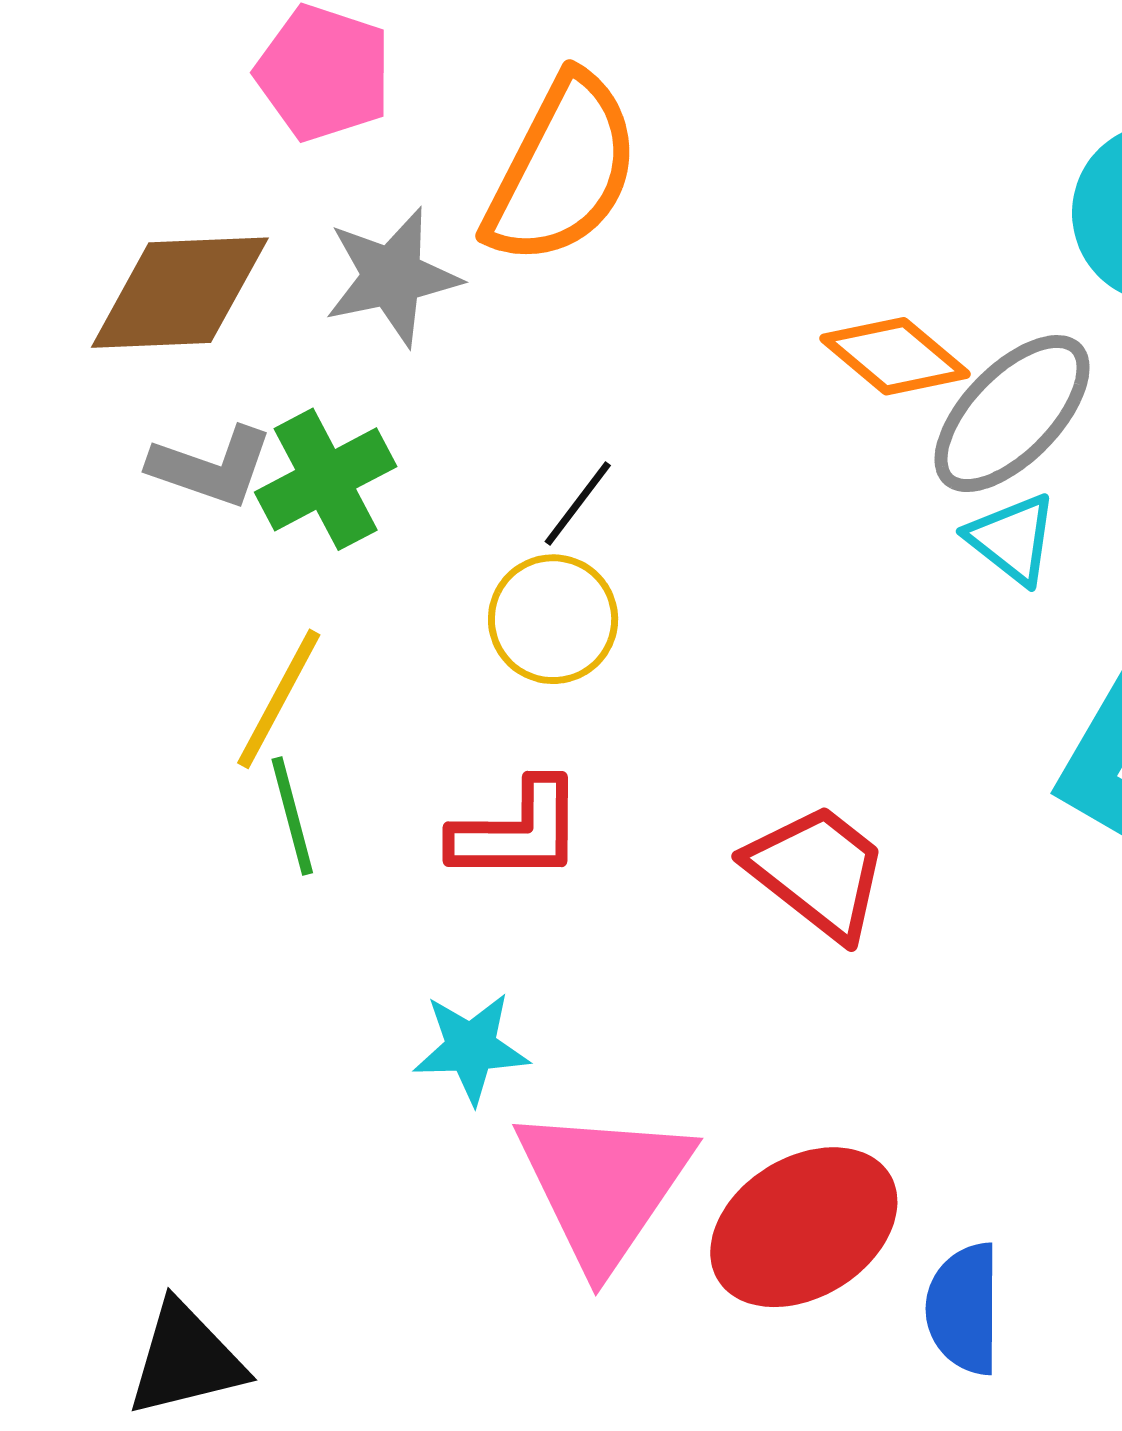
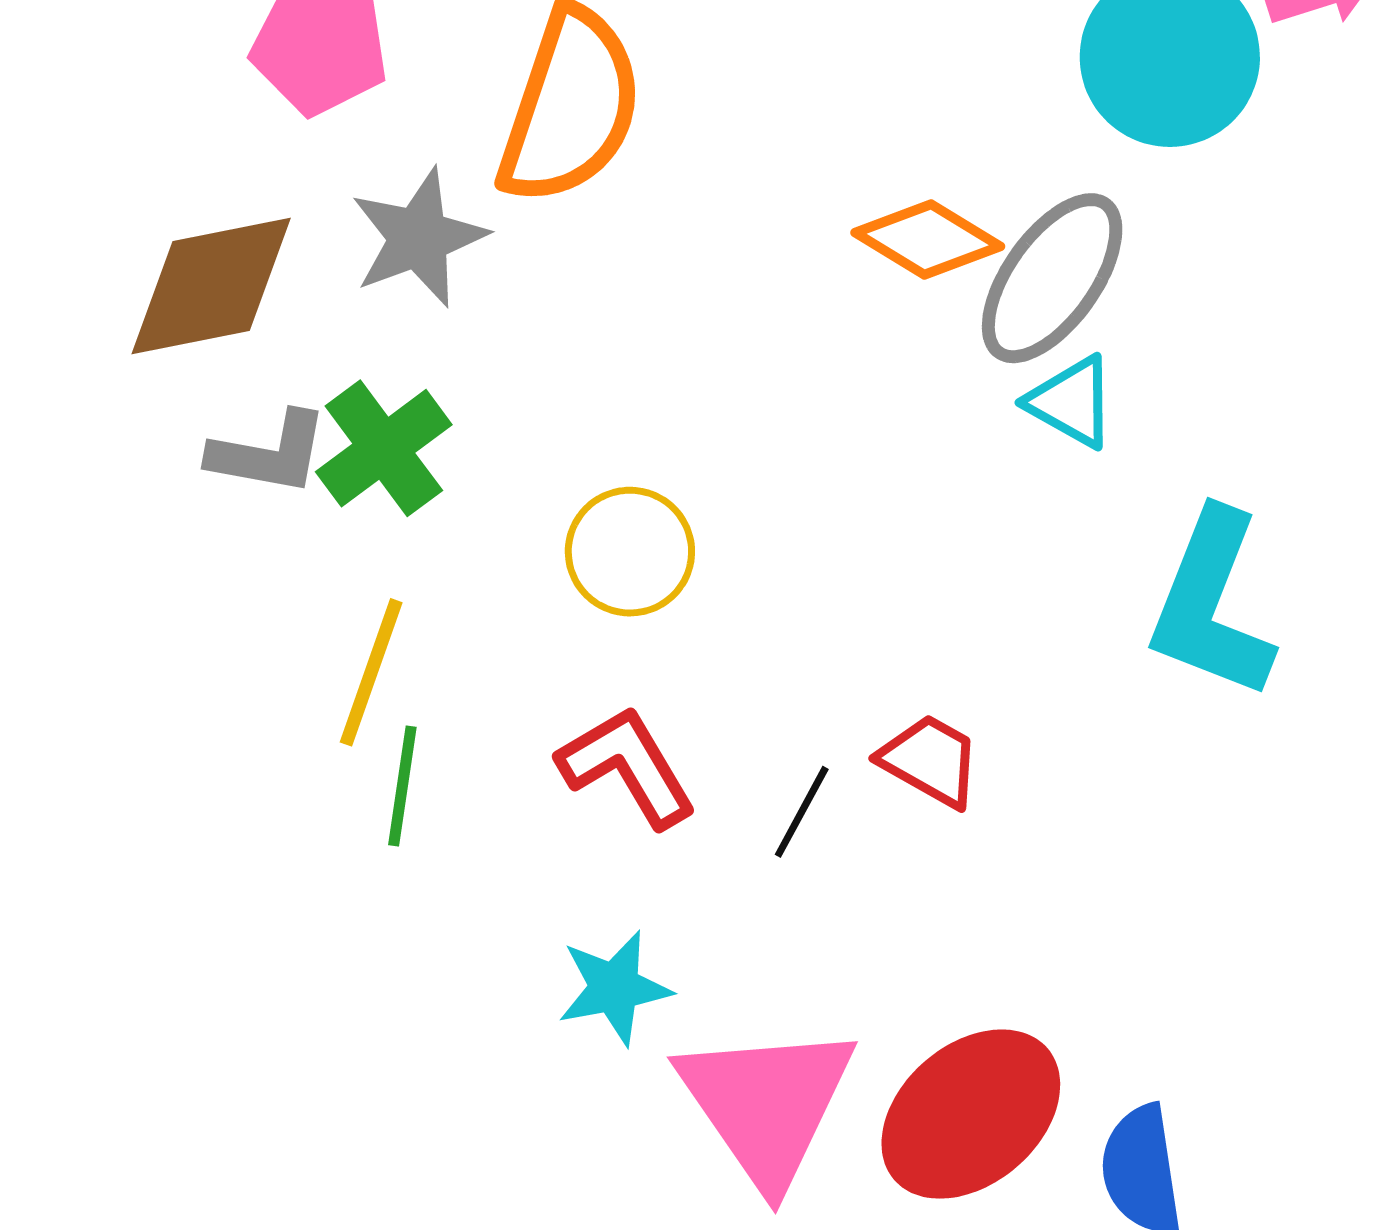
black line: (578, 504) -> (802, 812), moved
green line: (292, 816) -> (402, 786), turned 32
red L-shape: (517, 831) -> (627, 767), turned -112
red trapezoid: (818, 872) -> (930, 760), size x0.7

